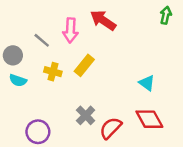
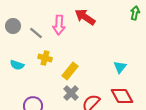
gray circle: (13, 55) -> (13, 26), moved
yellow rectangle: (84, 65) -> (70, 71), moved
cyan triangle: (147, 83) -> (120, 67), turned 32

